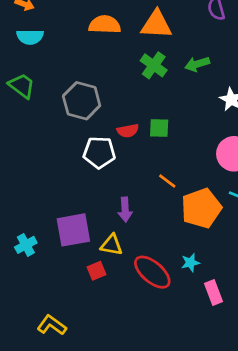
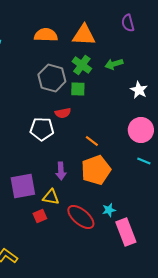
gray hexagon: (82, 101) -> (52, 78), moved
green square: (159, 128) -> (78, 89), moved
orange line: (167, 181) -> (92, 141), moved
orange pentagon: (201, 208) -> (96, 170), moved
pink rectangle: (213, 293) -> (126, 232), size x1.5

